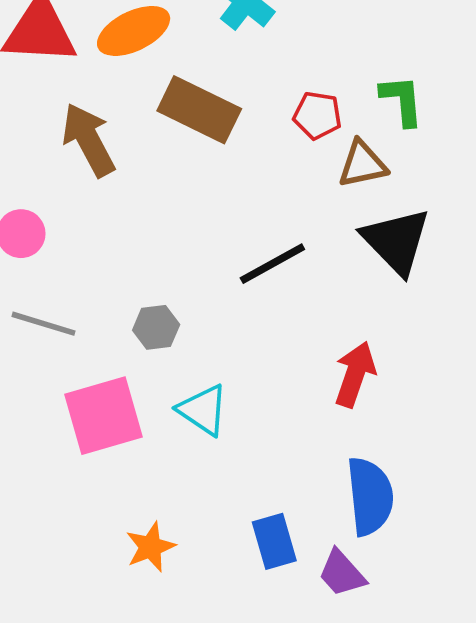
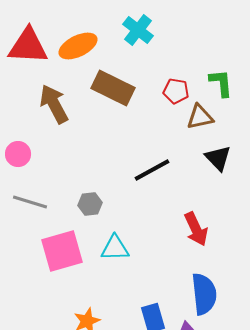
black triangle: (396, 241) -> (218, 158), size x0.7
red arrow: (355, 374) -> (196, 229), turned 136
cyan triangle: (203, 410) -> (115, 248), turned -36

